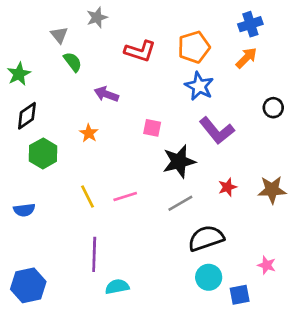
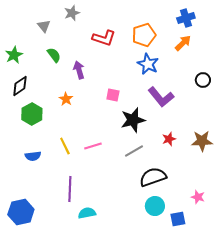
green semicircle: (73, 62) -> (54, 55), moved
purple arrow: (106, 94) -> (79, 70), turned 54
blue semicircle: (24, 210) -> (33, 156), moved

